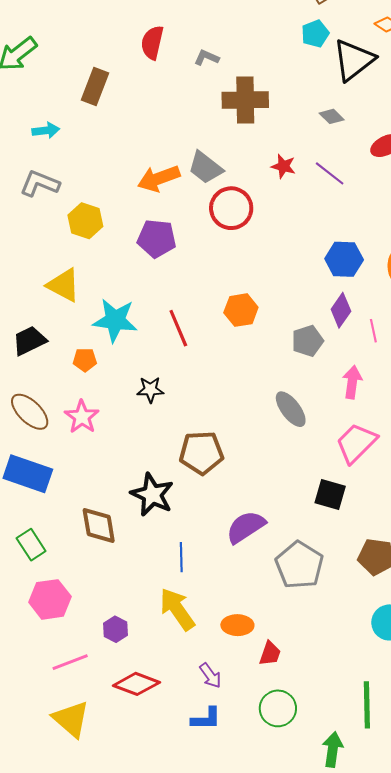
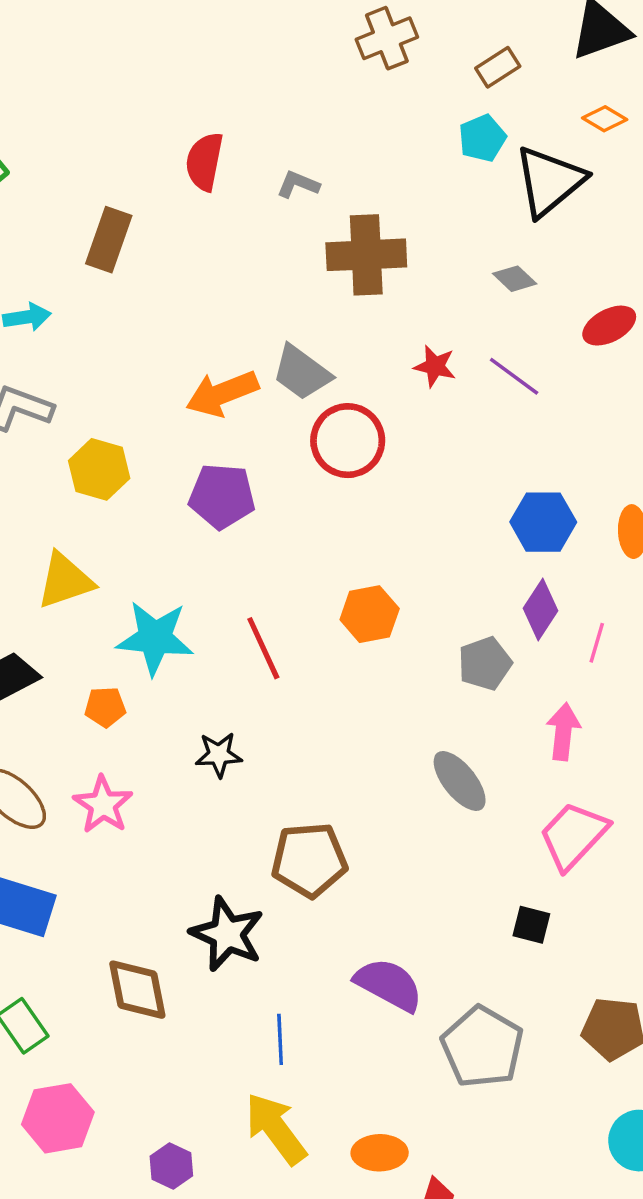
yellow triangle: (63, 285) -> (65, 581), turned -45
pink line: (373, 331) -> (597, 643), turned 30
black square: (330, 494) -> (531, 925), size x0.7
purple semicircle: (246, 527) -> (389, 985), turned 63

